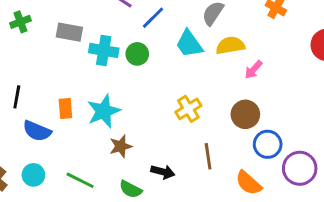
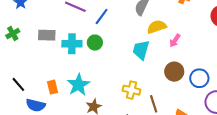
cyan trapezoid: (189, 44) -> (141, 50), moved, turned 60
black line: (17, 97) -> (18, 84), turned -42
yellow cross: (188, 109) -> (131, 90), moved, turned -36
blue circle: (268, 144) -> (199, 78), moved

